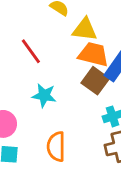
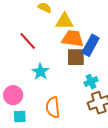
brown square: (95, 81) -> (76, 57), turned -30
cyan star: (44, 95) -> (40, 72), turned 30

